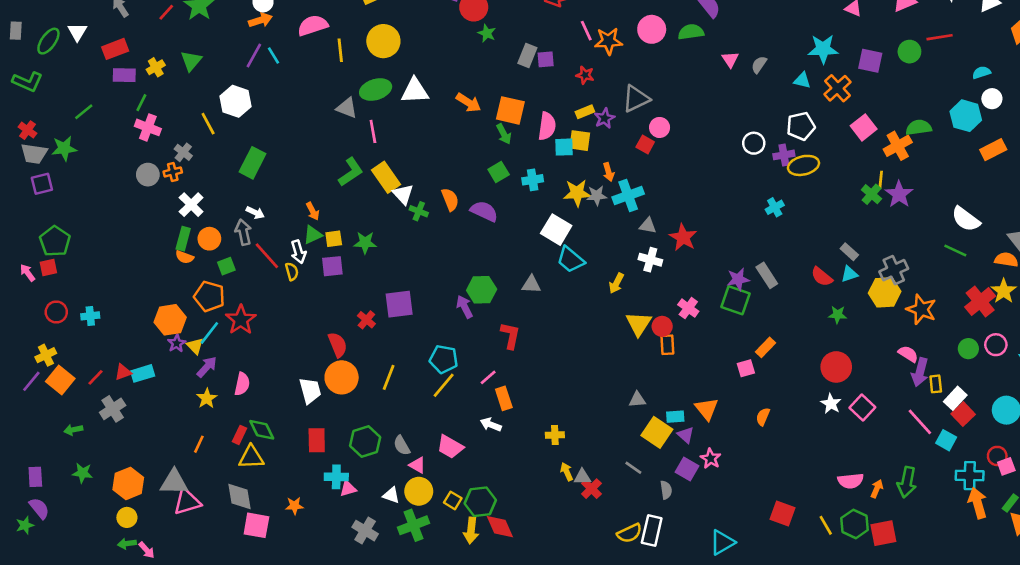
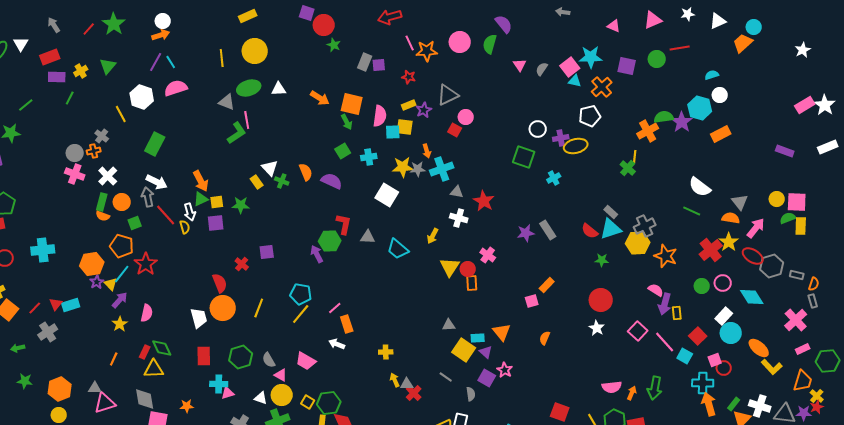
pink semicircle: (313, 25) -> (176, 88), moved
green semicircle: (691, 32) -> (490, 44), turned -66
white triangle: (415, 91) -> (279, 89), size x0.7
white pentagon: (801, 126) -> (590, 116), moved
pink cross: (148, 127) -> (75, 174), moved
pink square: (864, 127) -> (570, 67), moved
green L-shape: (351, 172) -> (237, 133), moved
yellow rectangle: (386, 177) -> (257, 182), moved, size x0.6
purple star: (899, 194) -> (682, 122), moved
orange arrow: (313, 211) -> (201, 181), size x1.5
white arrow: (255, 213) -> (157, 182), size x1.5
cyan trapezoid: (571, 260) -> (398, 249), moved
cyan triangle: (849, 274) -> (611, 229), size x1.6
green square: (735, 300) -> (524, 157), moved
purple square: (399, 304) -> (267, 252), size x0.7
cyan cross: (90, 316) -> (43, 250), moved, size x1.6
red L-shape: (510, 336) -> (344, 224), moved
red triangle: (123, 372) -> (56, 304), turned -32
white rectangle: (955, 398) -> (724, 316), moved
pink square: (862, 408) -> (638, 331), moved
pink square: (1006, 466) -> (715, 360), moved
gray triangle: (174, 482) -> (95, 388), size x0.6

